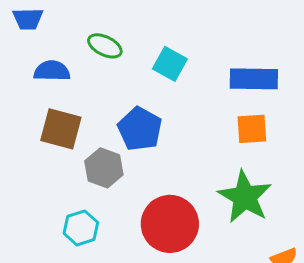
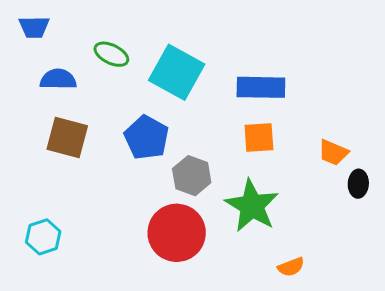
cyan square: (170, 64) -> (177, 72), size x1.6
gray hexagon: (104, 168) -> (192, 176), moved
cyan hexagon: (81, 228) -> (43, 237), moved

